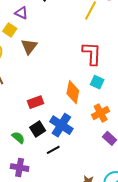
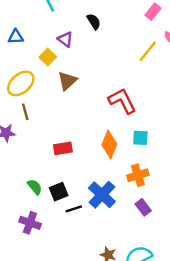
red L-shape: (92, 54) -> (122, 101), moved, turned -40
cyan square: (97, 82) -> (140, 138), turned -32
blue cross: (61, 125) -> (102, 195), moved
black square: (38, 129) -> (59, 192), moved

